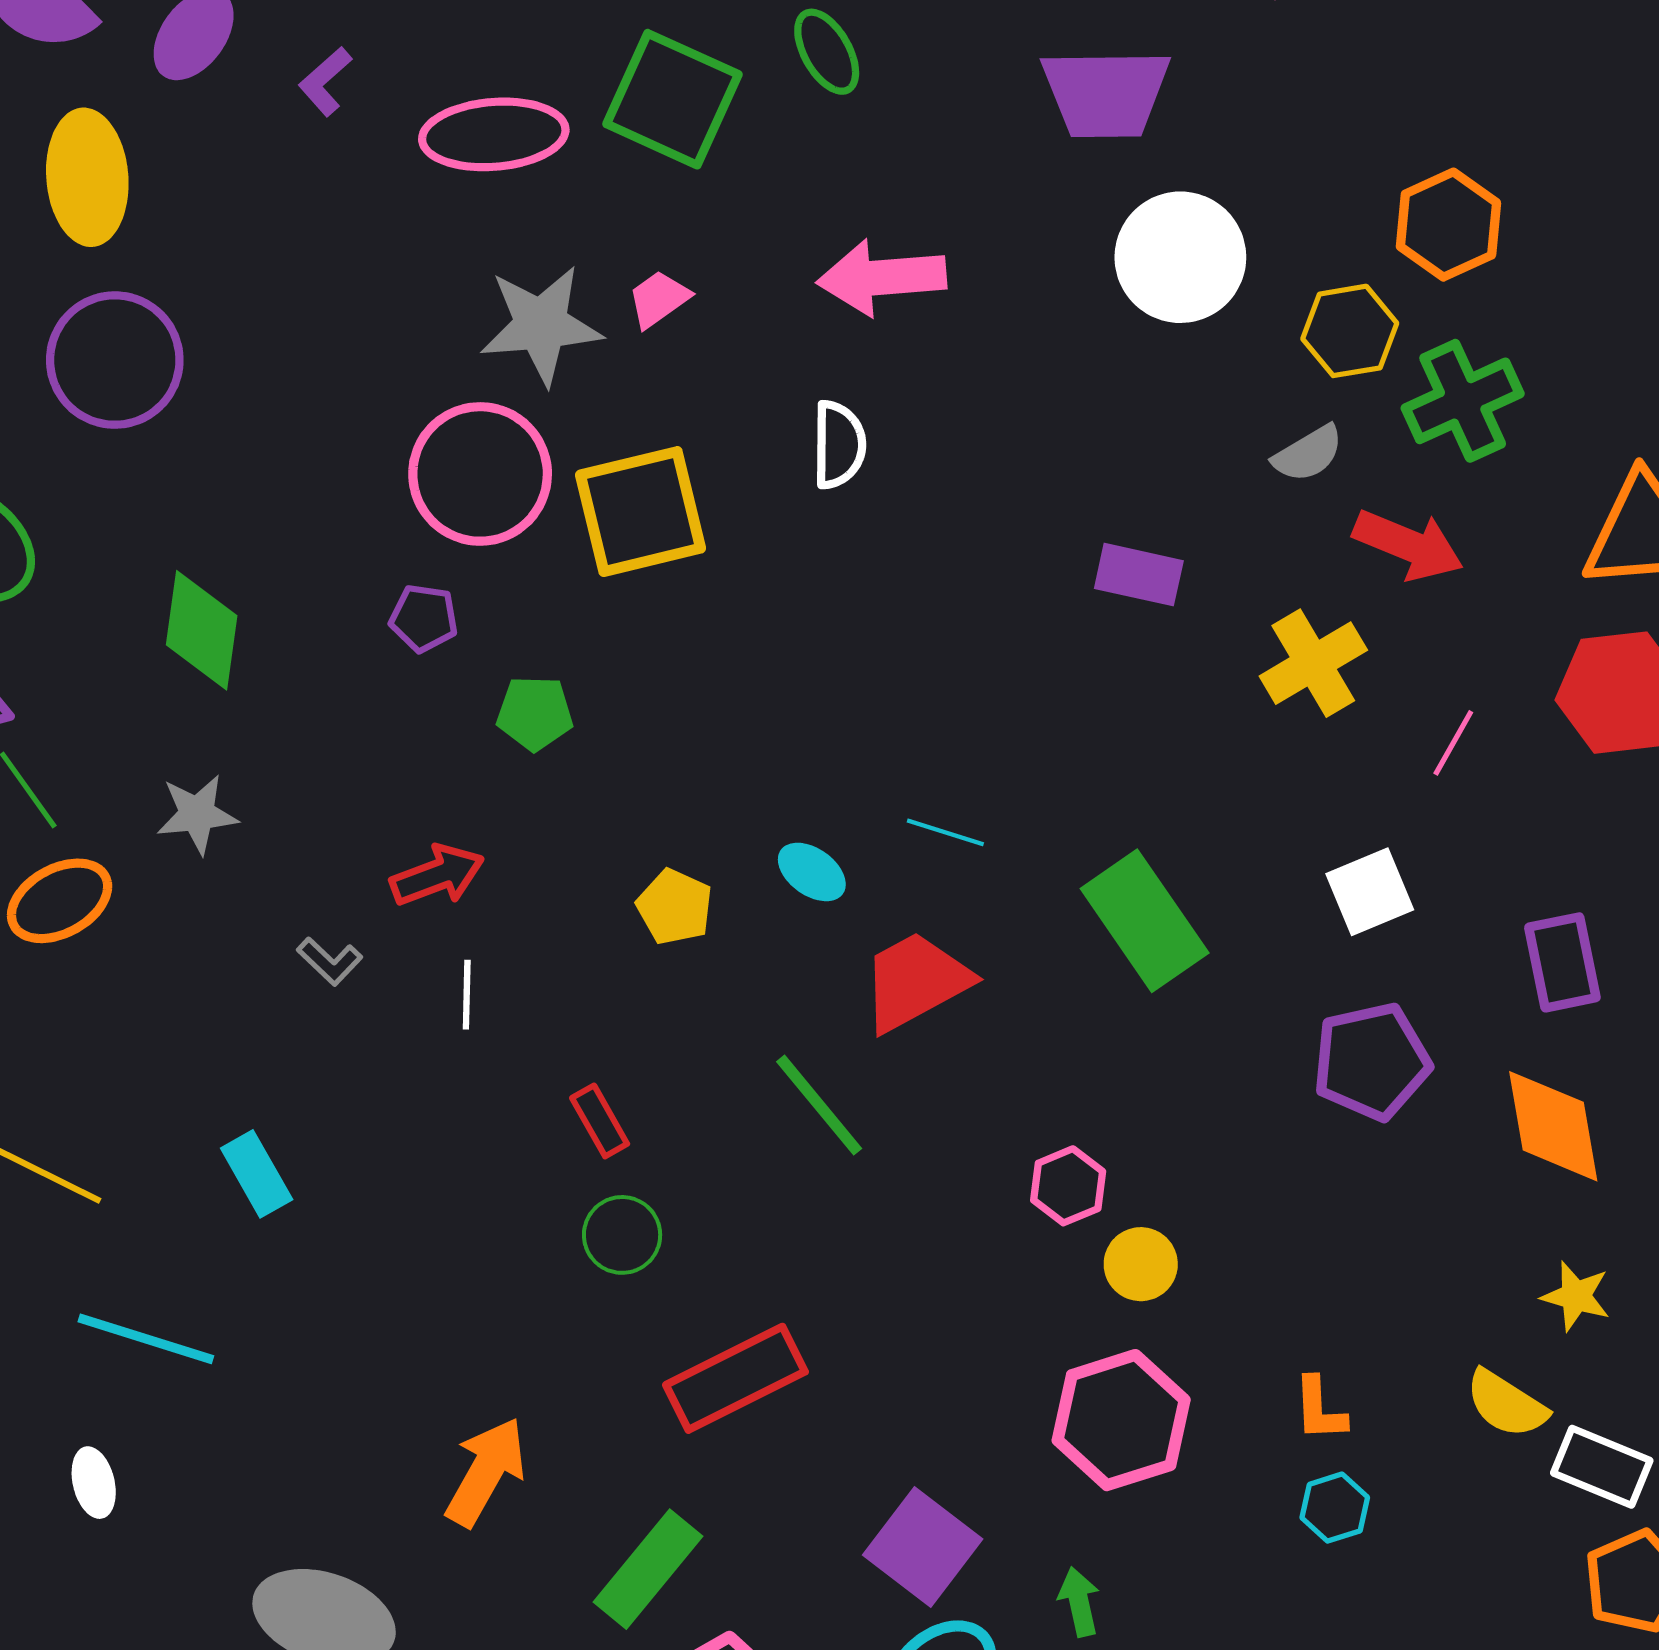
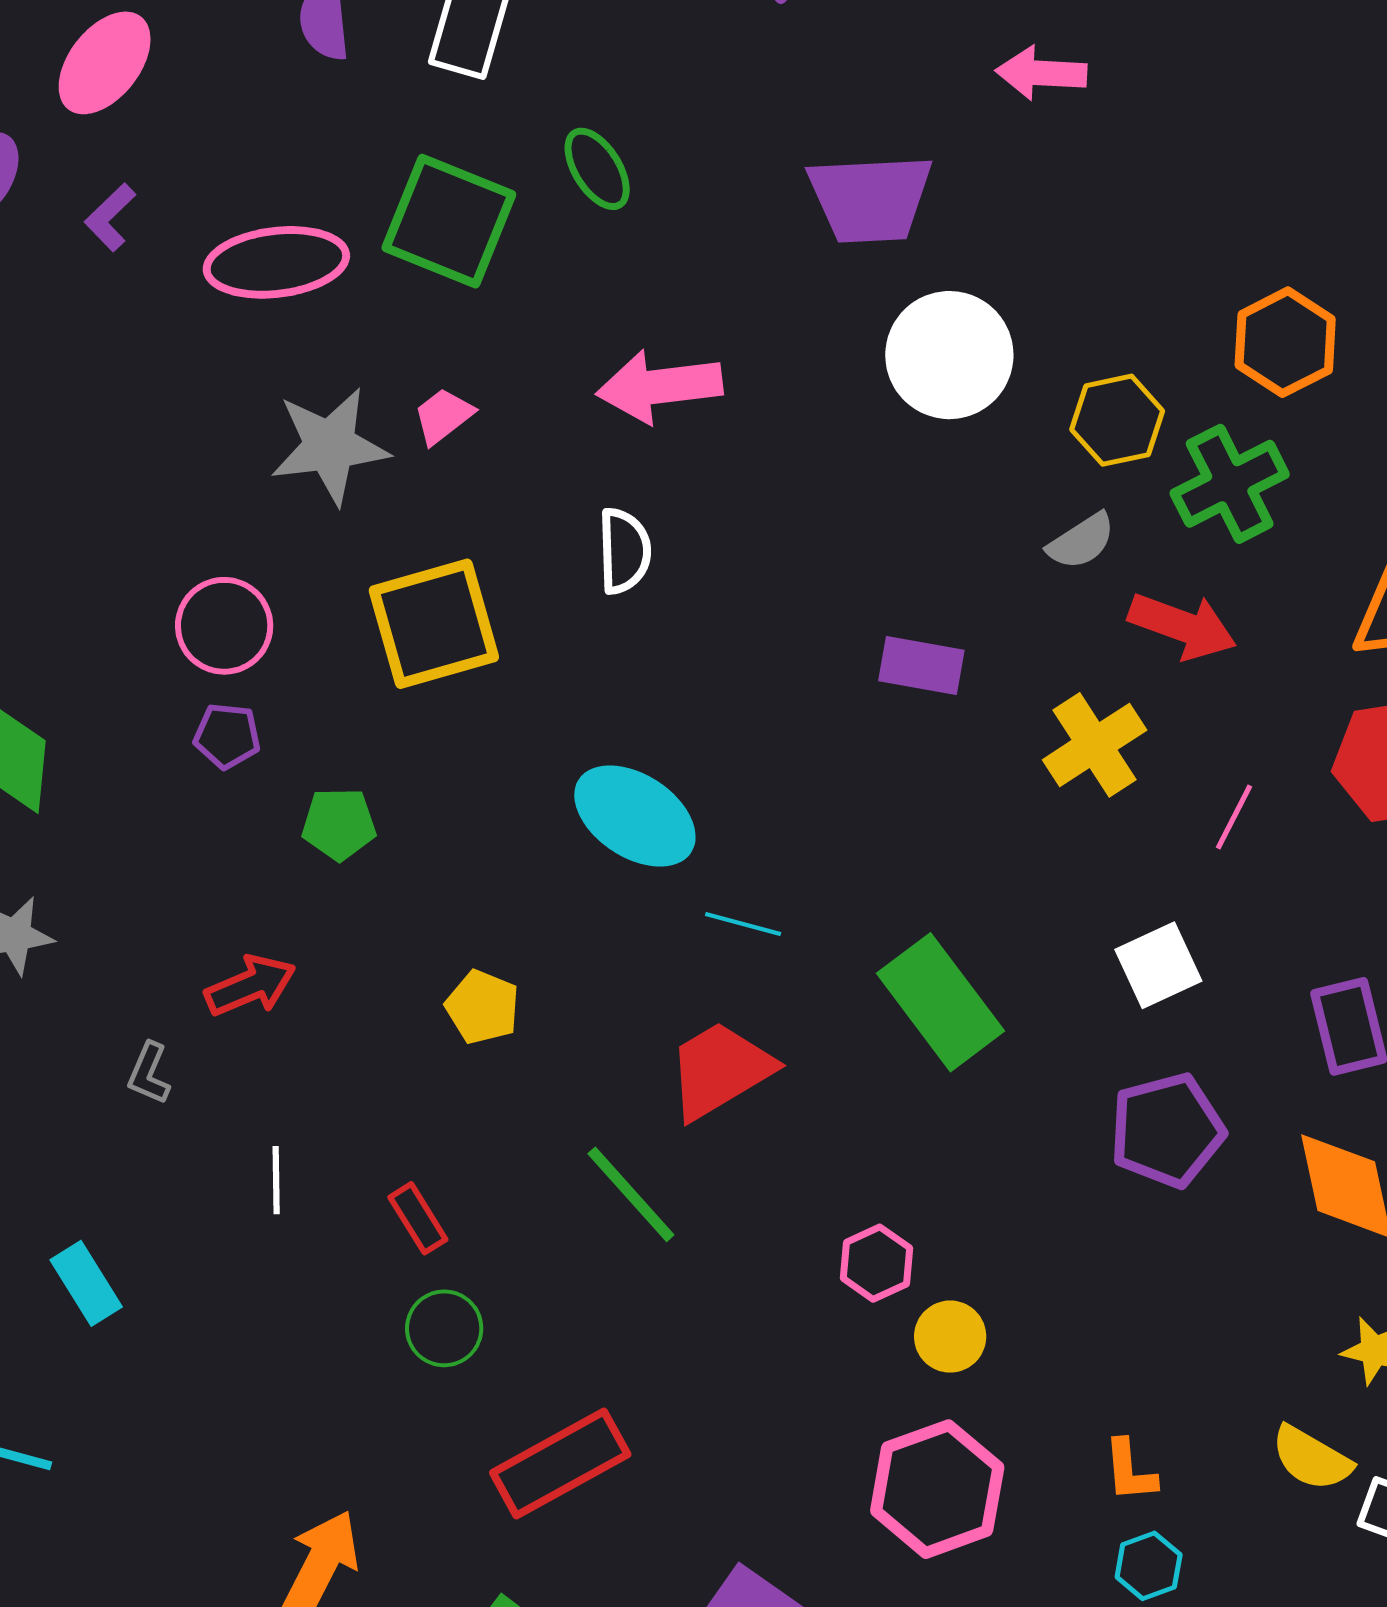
orange hexagon: (1448, 225) -> (1285, 342), moved
pink circle: (480, 474) -> (224, 626), moved, size x0.7
cyan ellipse: (812, 872) -> (635, 816), moved, size x1.8
gray L-shape: (330, 961) -> (149, 1073), turned 72
white line: (467, 995) -> (276, 1180), moved

